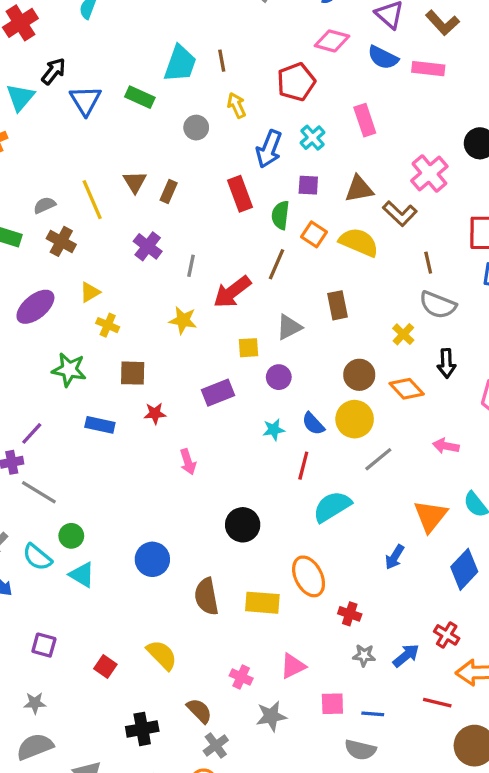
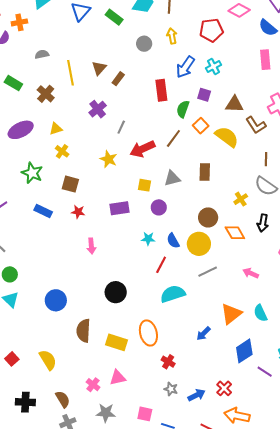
pink rectangle: (365, 120) -> (265, 60), moved
gray semicircle: (44, 205) -> (42, 54), moved
pink triangle: (293, 666) -> (118, 378), moved

